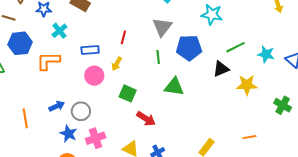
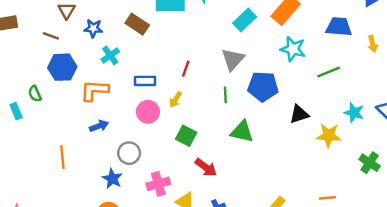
green line: (236, 47) -> (329, 72), moved
cyan star: (266, 54) -> (354, 113), moved
blue arrow: (57, 106) -> (99, 126), moved
pink cross: (96, 138) -> (158, 184), moved

